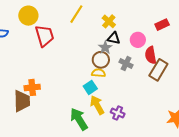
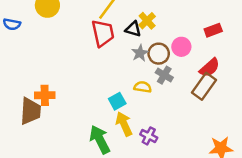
red trapezoid: (44, 36) -> (103, 33), moved
black triangle: (114, 38) -> (133, 29), moved
red semicircle: (151, 55) -> (210, 68), moved, turned -126
brown circle: (101, 60) -> (159, 54), moved
yellow semicircle: (98, 73) -> (143, 87), moved

